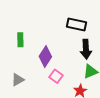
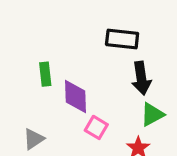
green rectangle: (20, 40) -> (45, 74), moved
purple diamond: (45, 56) -> (76, 97), turned -30

